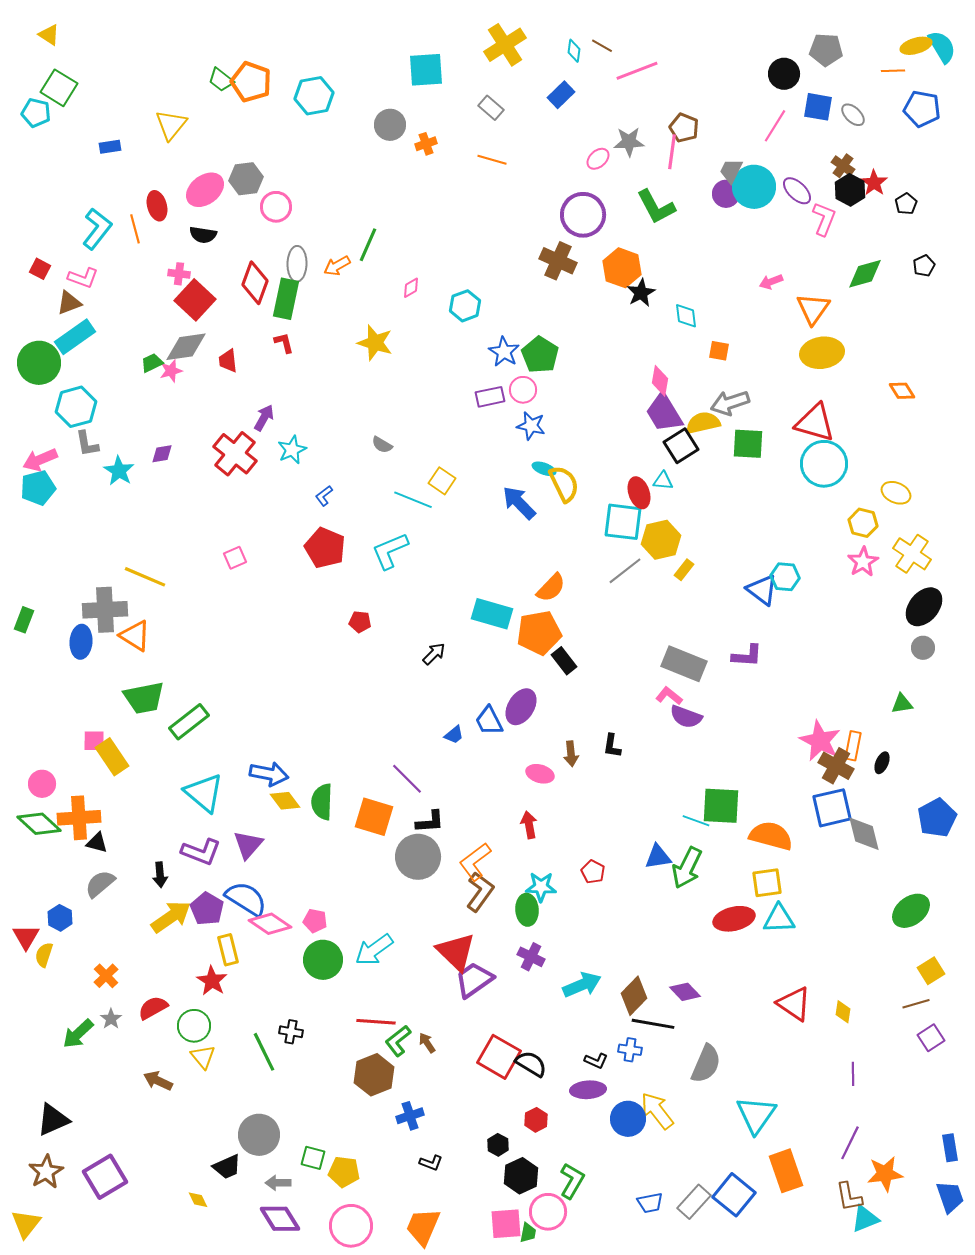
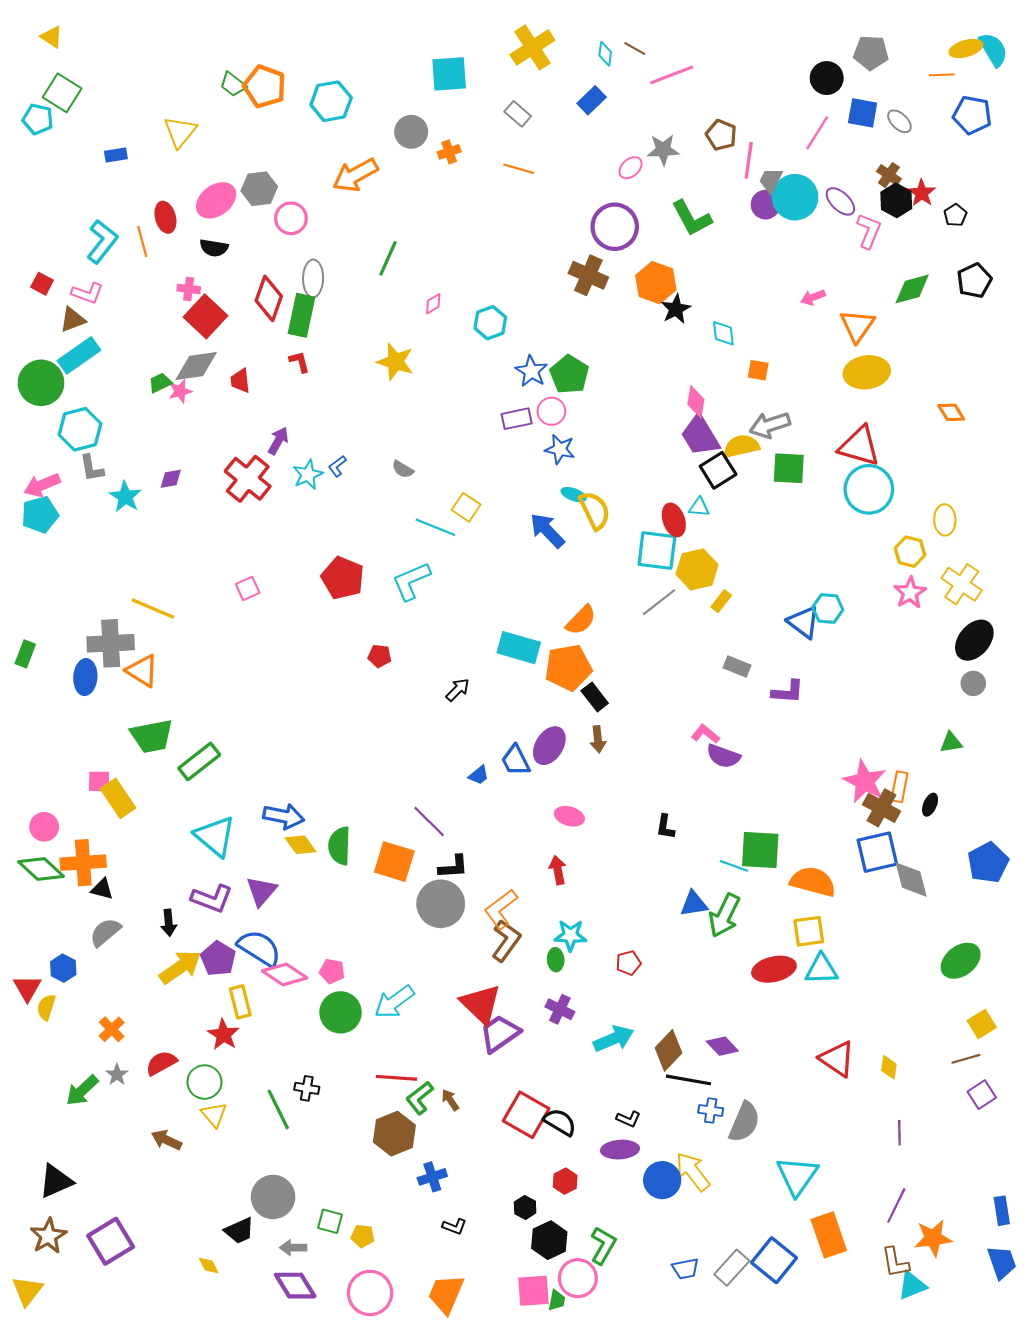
pink line: (672, 152) -> (749, 160), moved
orange arrow: (337, 266) -> (355, 175), moved, size x1.6
black pentagon: (924, 266) -> (974, 281), size x1.5
yellow ellipse: (896, 493) -> (945, 520), turned 64
blue L-shape: (324, 496) -> (337, 466), moved
gray rectangle: (684, 664) -> (737, 667), moved, size x0.6
black L-shape: (612, 746) -> (665, 827), moved
brown arrow: (571, 754) -> (598, 739), moved
red pentagon: (593, 872) -> (628, 963), moved, turned 30
green ellipse: (527, 910) -> (556, 960), size x0.7
blue cross: (630, 1050) -> (711, 1110), moved
yellow pentagon: (344, 1172) -> (363, 1236), size x0.7

